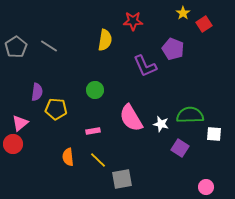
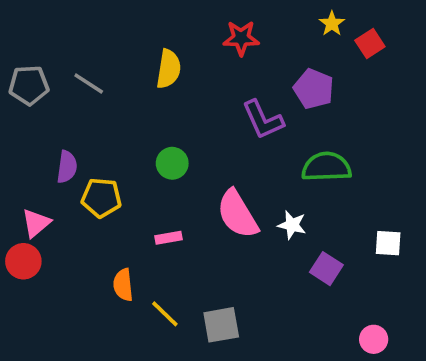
yellow semicircle: (105, 40) -> (169, 69), moved
gray pentagon: (16, 47) -> (29, 85), turned 30
green semicircle: (190, 115) -> (326, 167), moved
yellow line: (98, 160) -> (165, 314), moved

